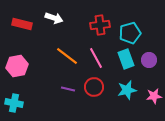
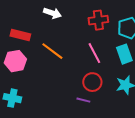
red rectangle: (22, 24) -> (20, 35), moved
orange line: (67, 56) -> (52, 51), moved
purple line: (68, 89) -> (83, 100), moved

